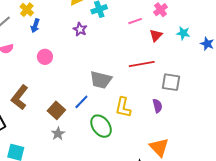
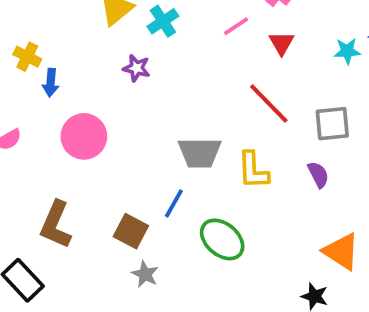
cyan star: (183, 33) -> (347, 51), moved
pink circle: (45, 57) -> (84, 136), size x1.5
red line: (142, 64) -> (269, 104), turned 70
yellow L-shape: (123, 107) -> (253, 170), moved

